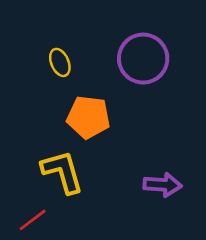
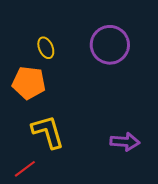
orange pentagon: (88, 117) -> (29, 83), moved

